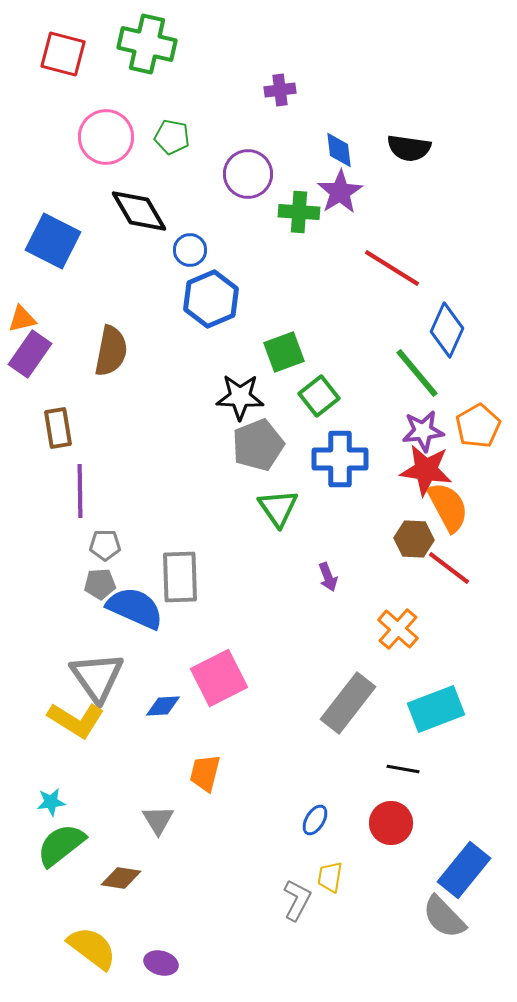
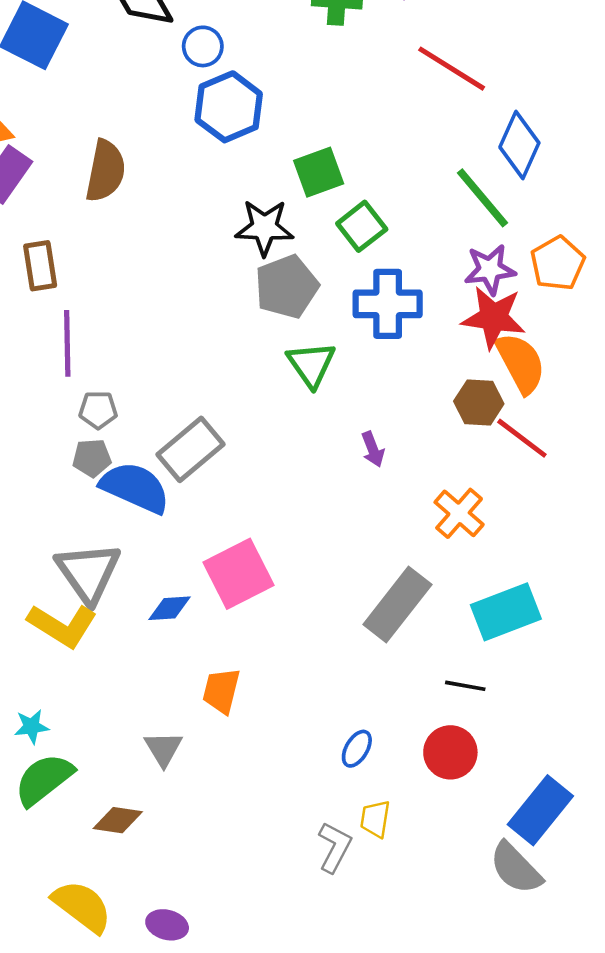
gray rectangle: (180, 577) -> (190, 449), turned 52

